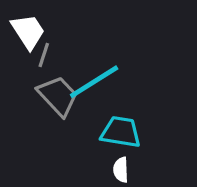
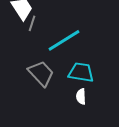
gray trapezoid: (58, 96) -> (41, 73), moved

